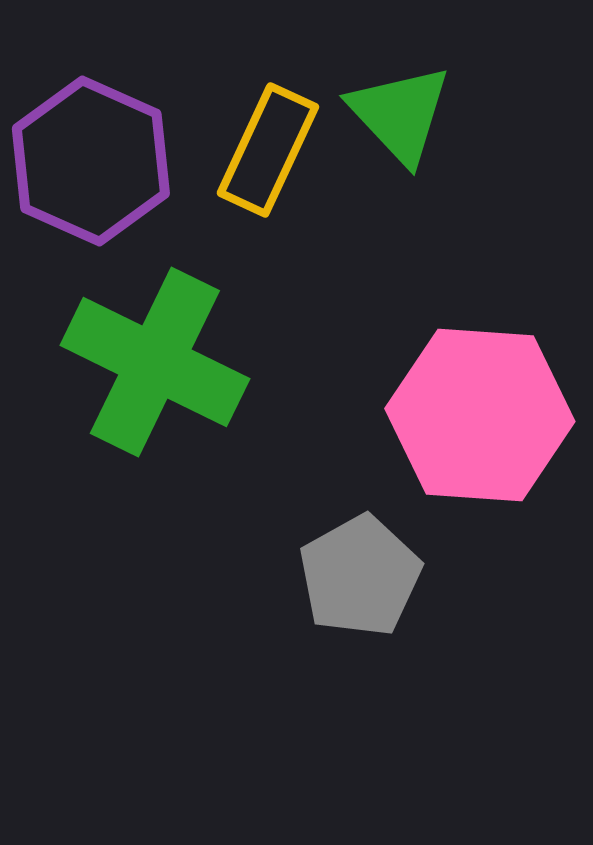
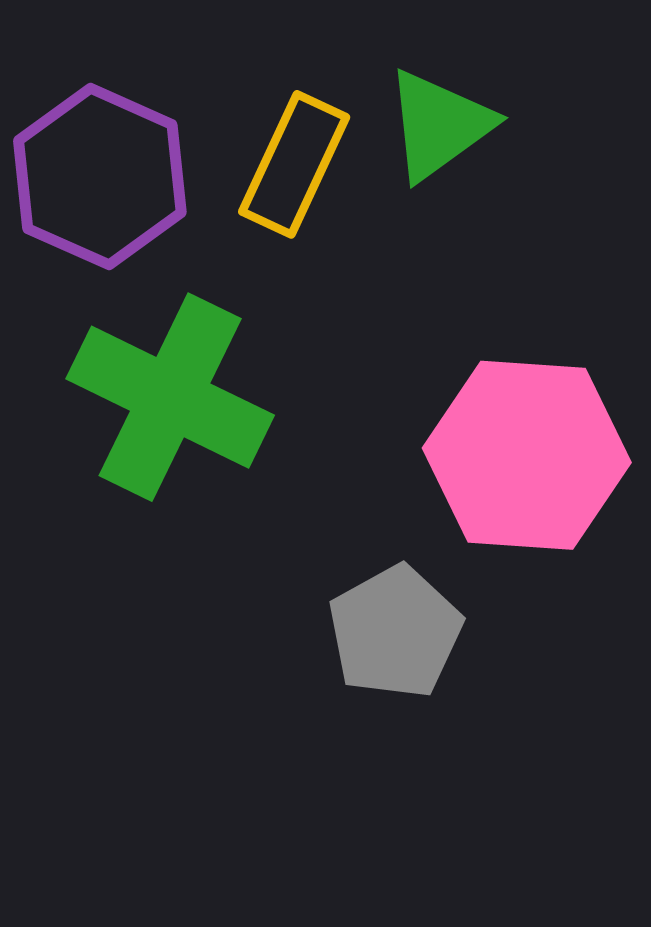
green triangle: (400, 114) -> (439, 125), turned 37

